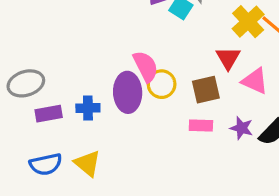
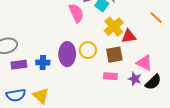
yellow cross: (248, 22) -> (114, 27), moved
red triangle: (228, 58) -> (129, 36), turned 49
pink semicircle: (146, 66) -> (76, 13), moved
pink triangle: (255, 81) -> (144, 63), moved

